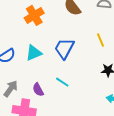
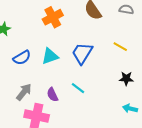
yellow line: (101, 40) -> (120, 47), turned -40

